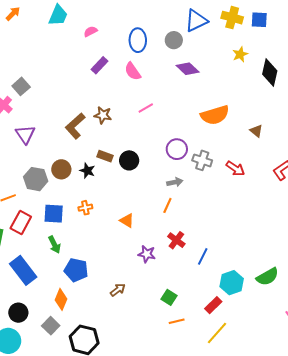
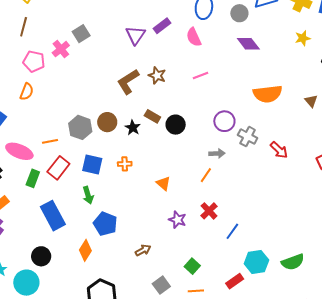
brown triangle: (256, 131) -> (311, 101), moved
purple triangle: (25, 134) -> (135, 35), moved
gray square: (51, 326) -> (161, 285), moved

